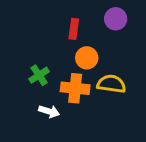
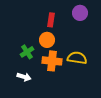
orange circle: (87, 58) -> (47, 40), moved
white arrow: (49, 111) -> (24, 77), moved

